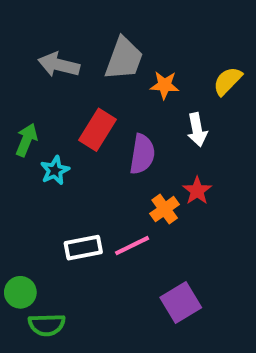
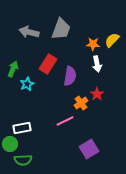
orange star: (165, 85) -> (93, 44), moved
white rectangle: (83, 248) -> (22, 128), moved

